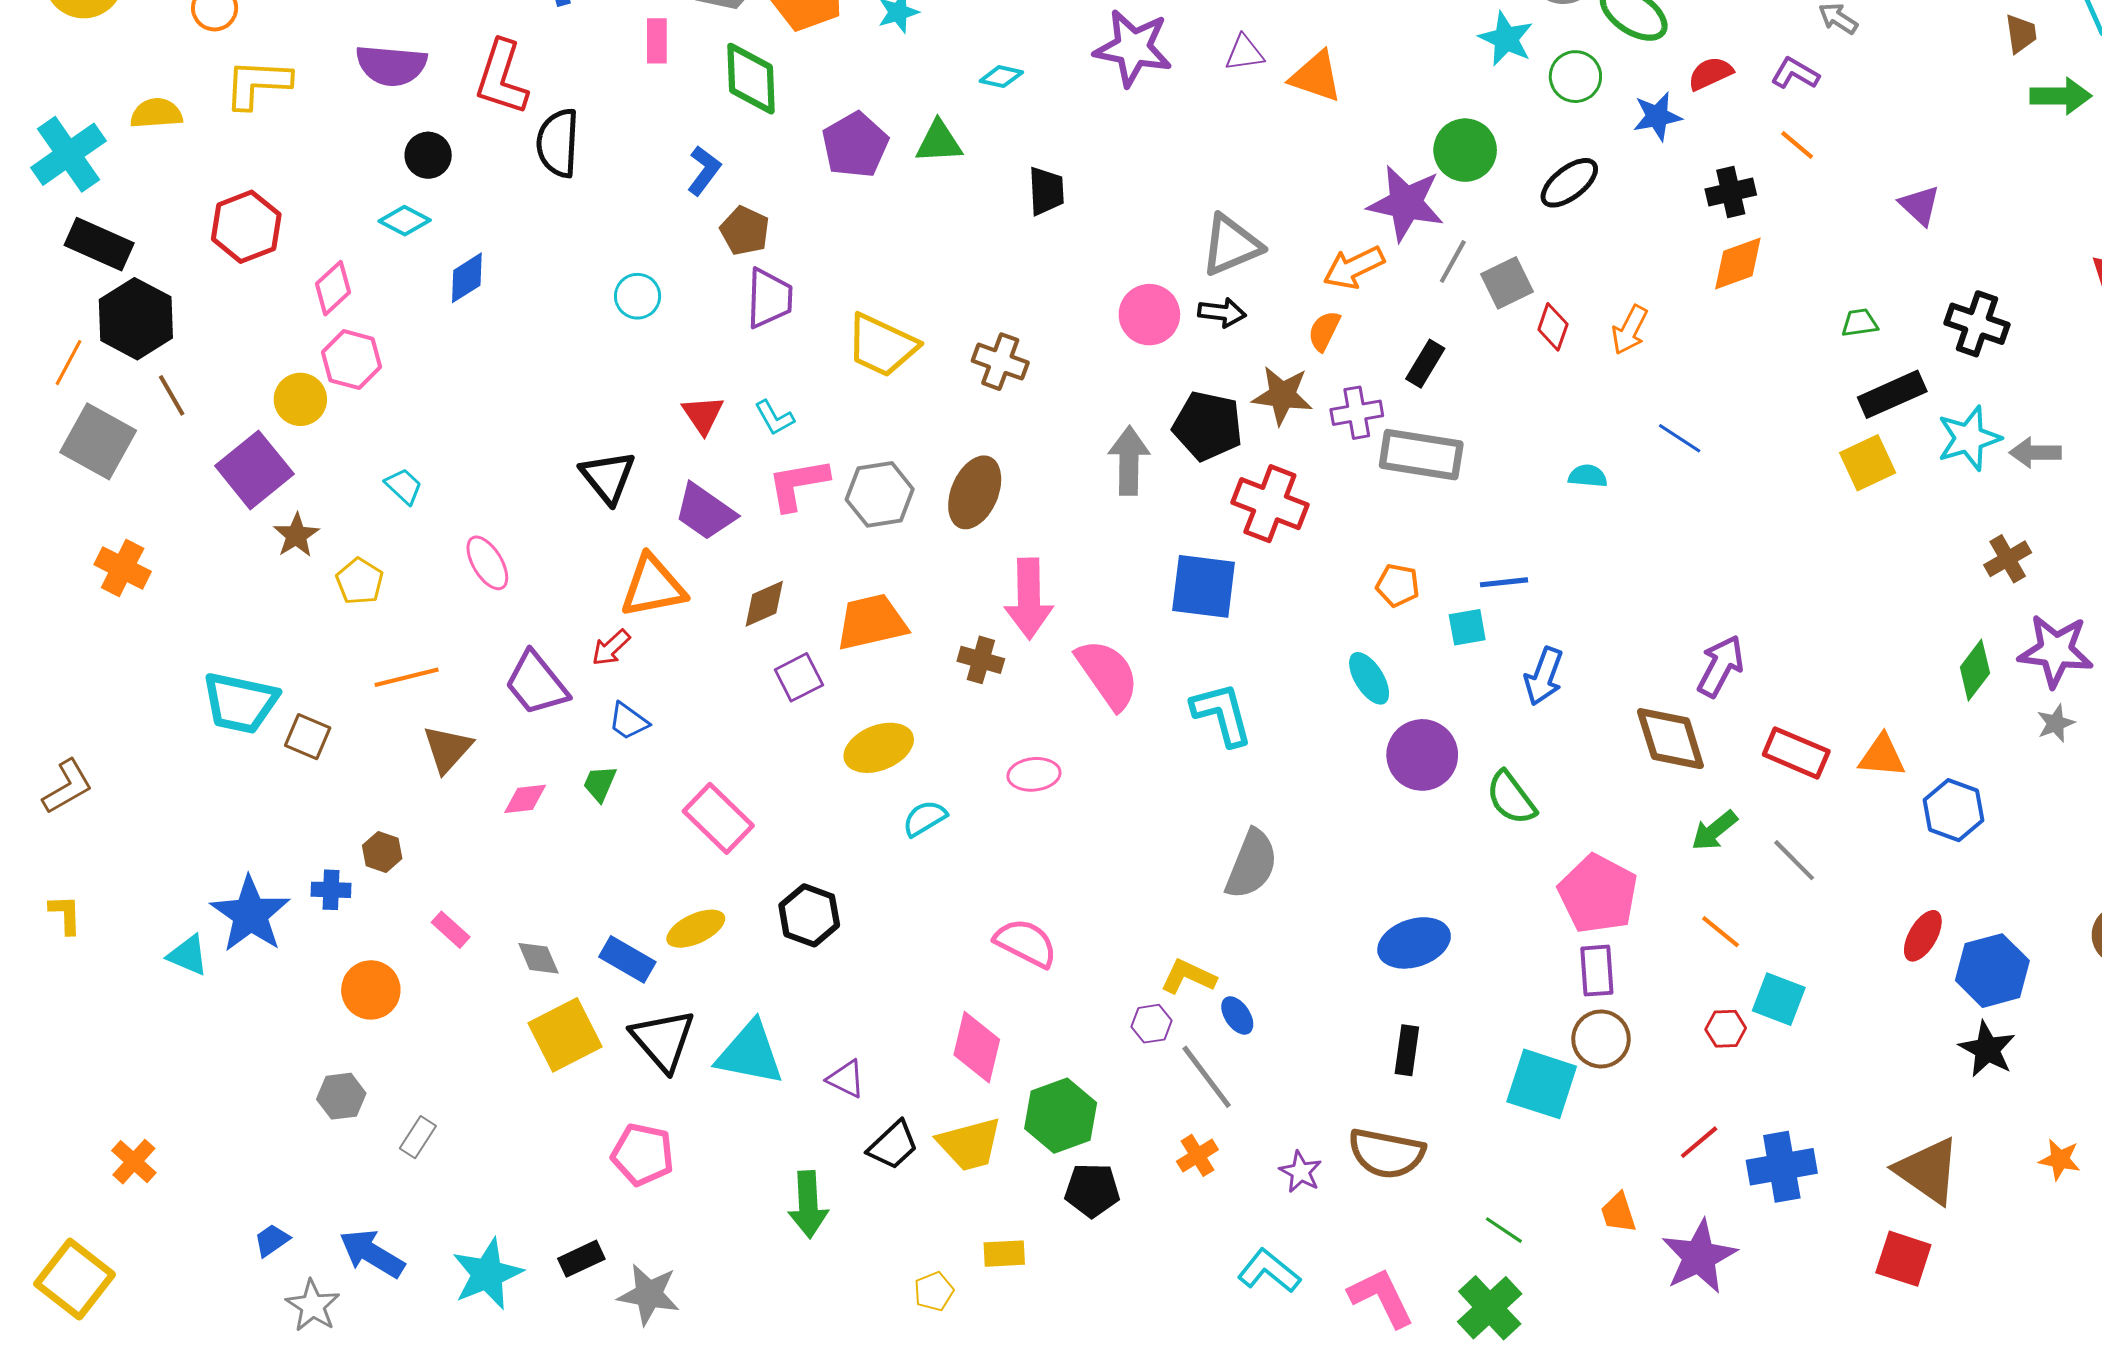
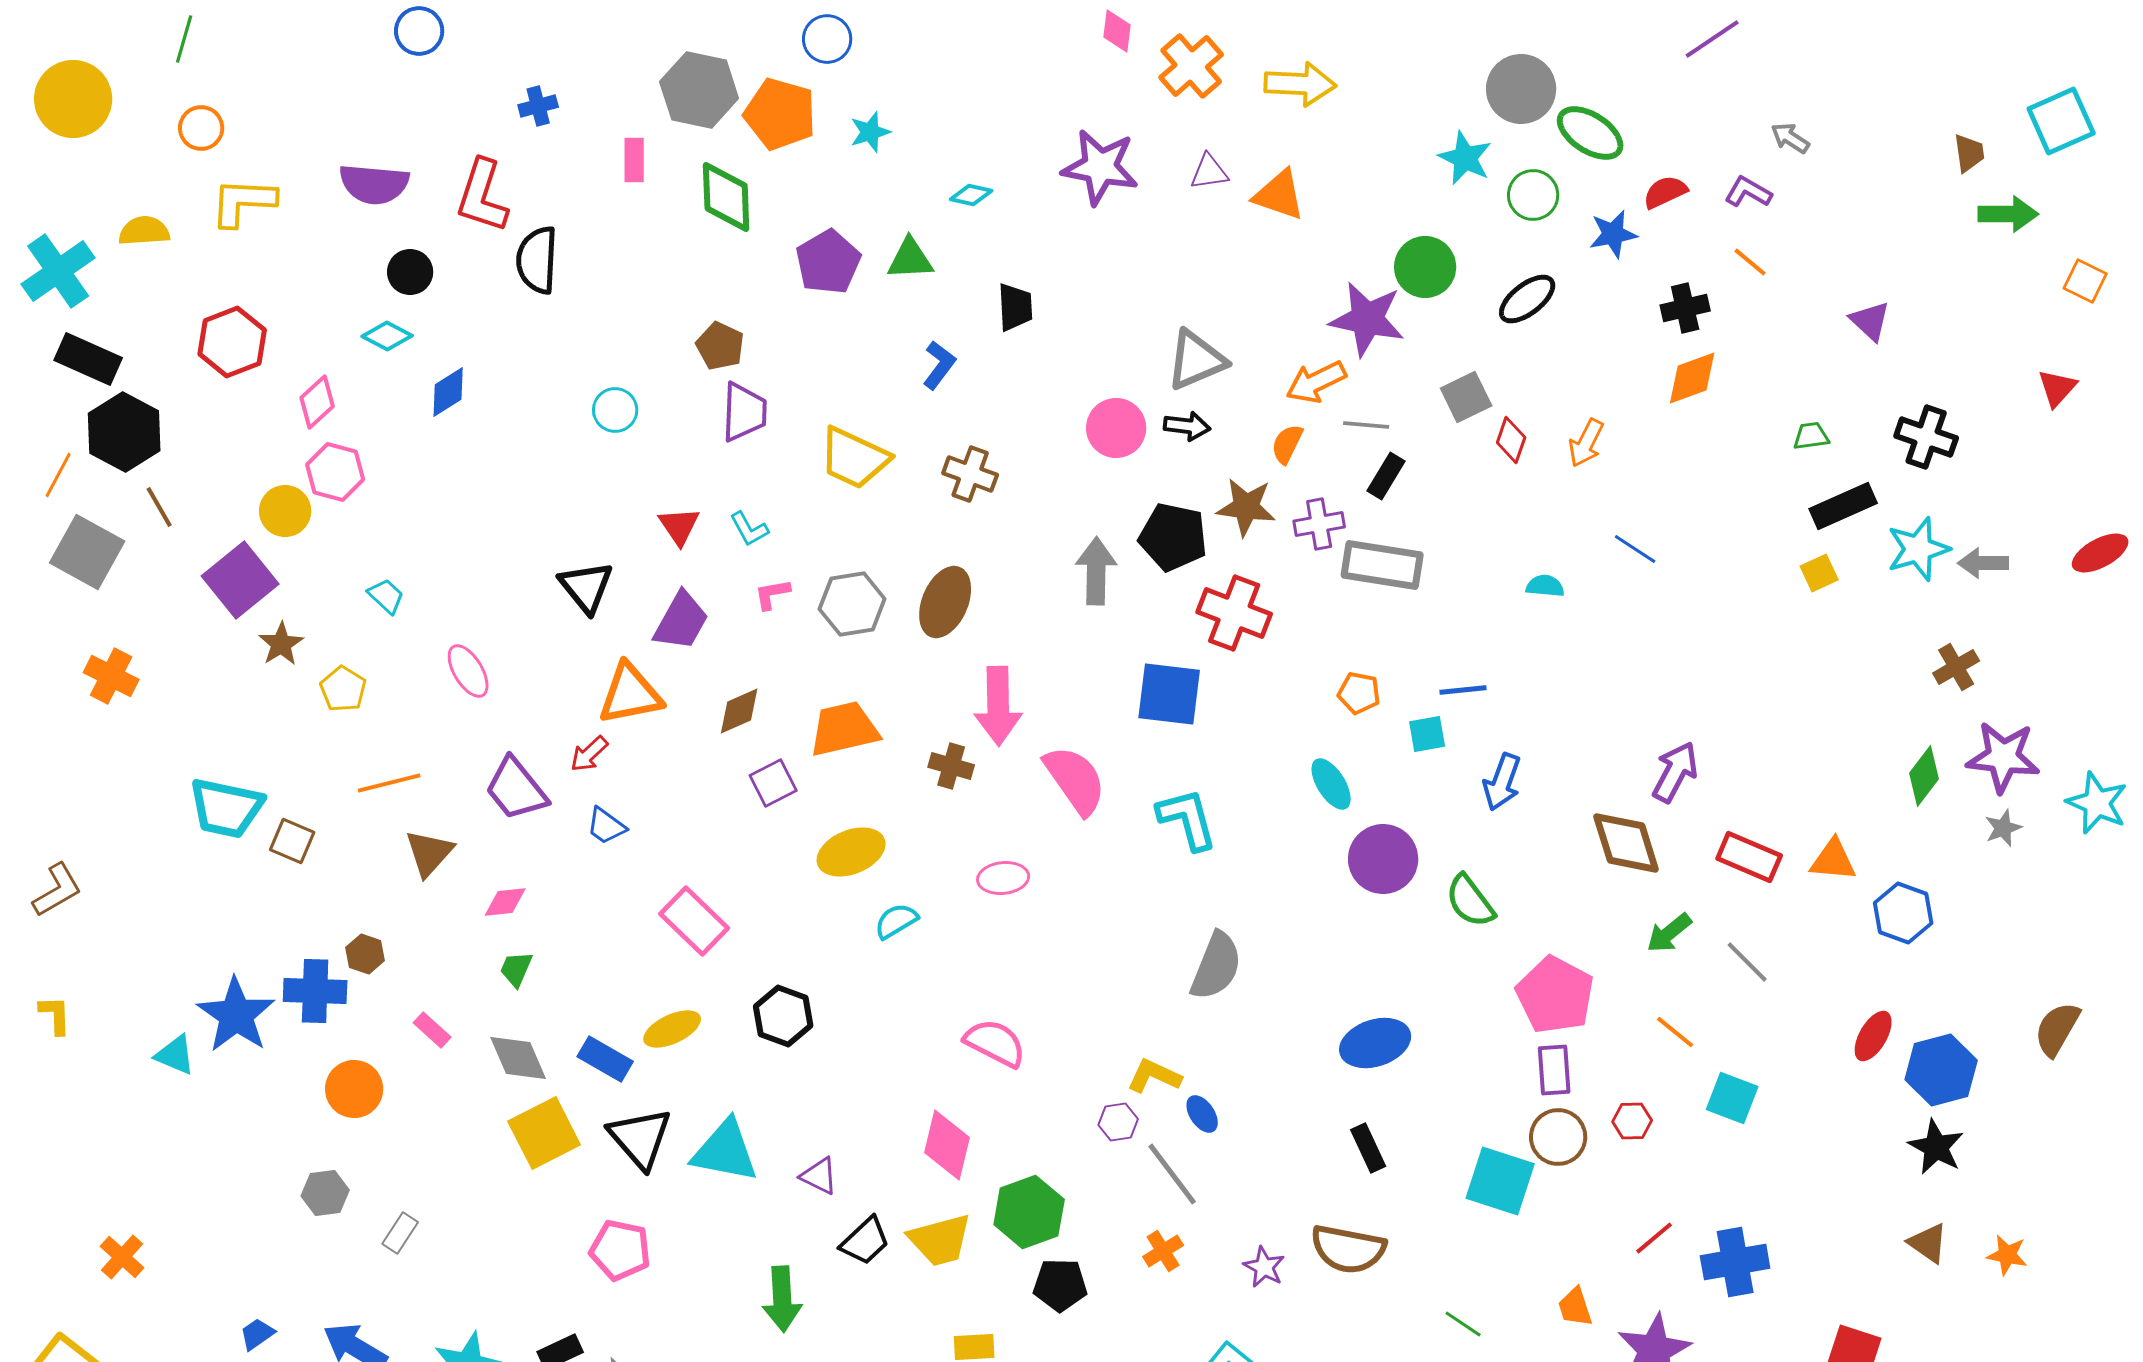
blue L-shape: (704, 171) -> (939, 365), moved
gray line: (1453, 261) -> (1366, 425), moved, turned 66
yellow square: (1868, 463) -> (1819, 573), size x0.7
pink L-shape: (798, 484) -> (772, 594), size x0.6
purple trapezoid: (705, 512) -> (681, 621), turned -96
green trapezoid: (600, 784) -> (516, 969), moved
blue cross: (331, 890) -> (315, 991), size x1.6
gray diamond: (538, 958) -> (518, 1058), size x1.4
red hexagon: (1726, 1029) -> (1632, 1121), moved
black rectangle: (1407, 1050) -> (1368, 1148), turned -33
brown triangle: (1928, 1171) -> (1928, 1243), moved, size x0.6

